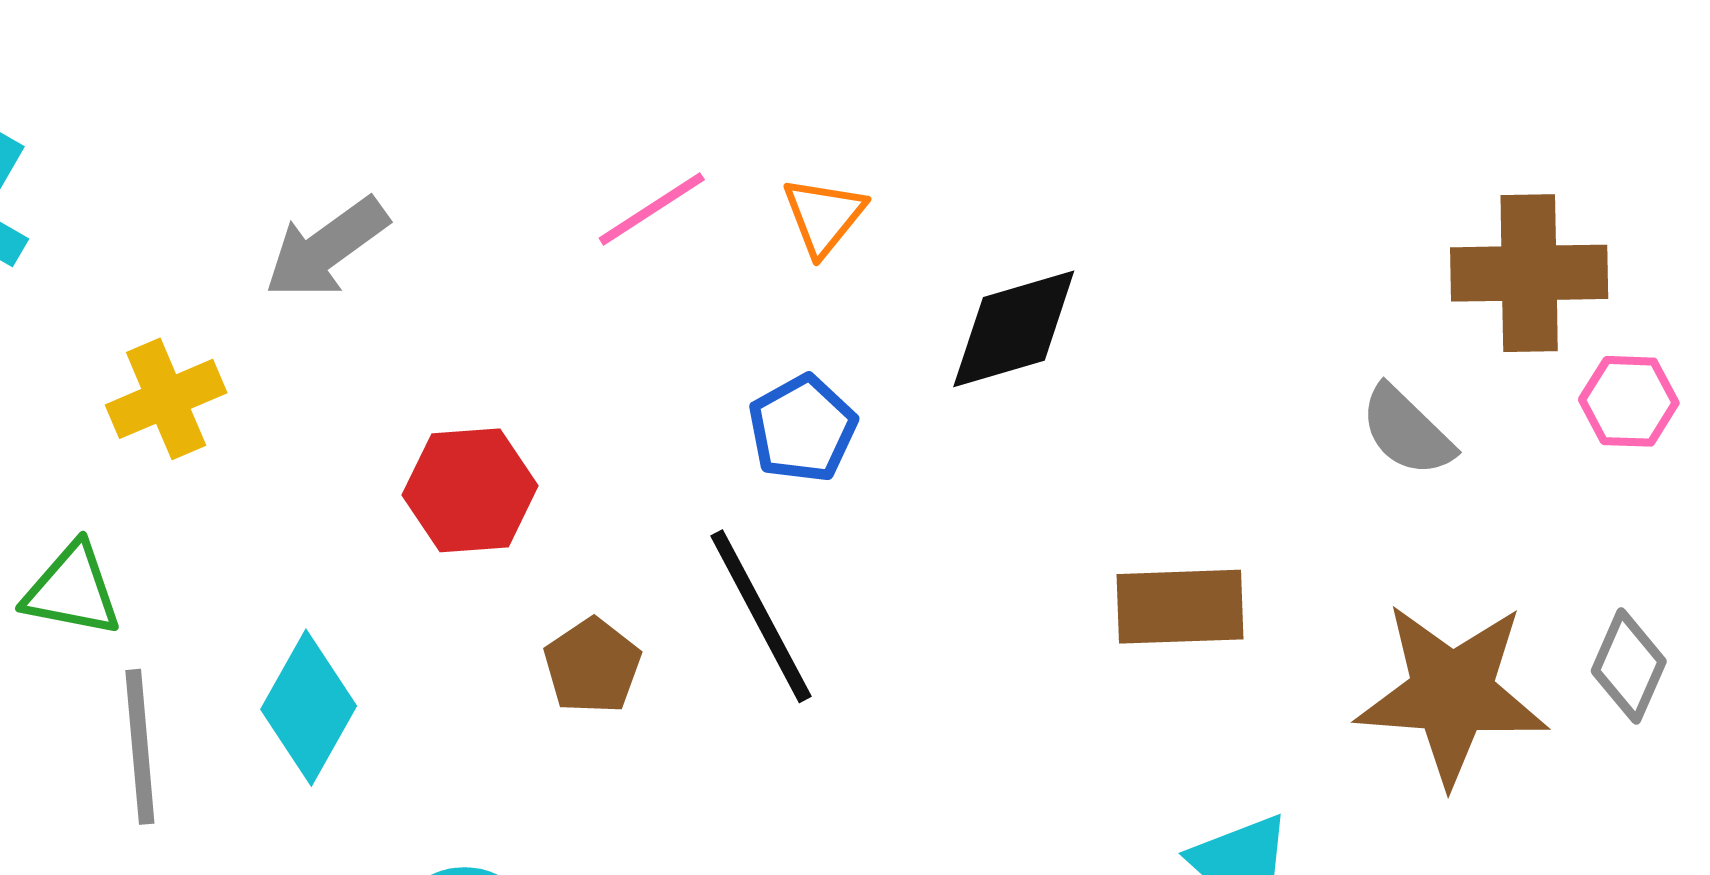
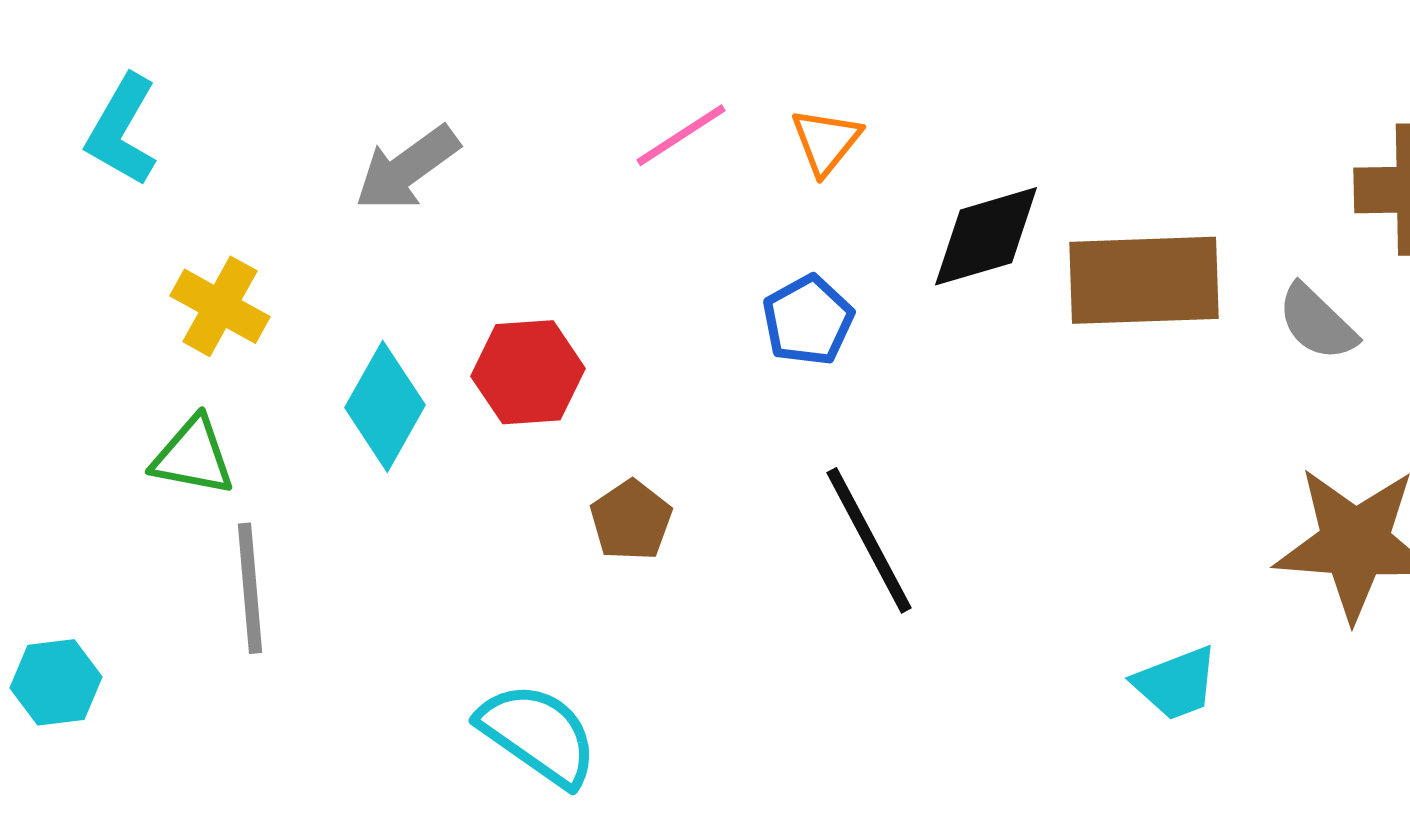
yellow cross: (166, 399) -> (220, 306), moved, turned -38
brown rectangle: (1180, 607) -> (1144, 280), moved, size x1.4
black line: (761, 616) -> (869, 540), moved
cyan diamond: (309, 708) -> (385, 406), moved

